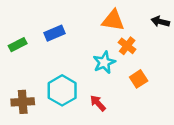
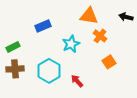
green rectangle: (18, 45) -> (13, 47), moved
cyan star: (104, 62) -> (71, 44), moved
brown cross: (23, 102) -> (15, 69), moved

